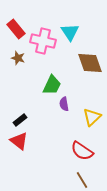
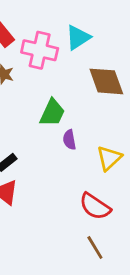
cyan triangle: (70, 32) -> (78, 37), turned 30

